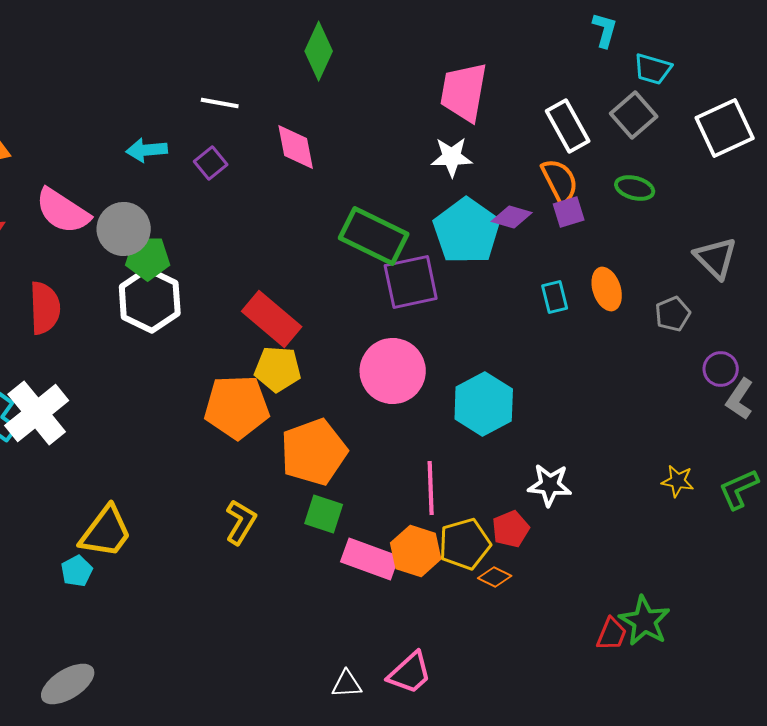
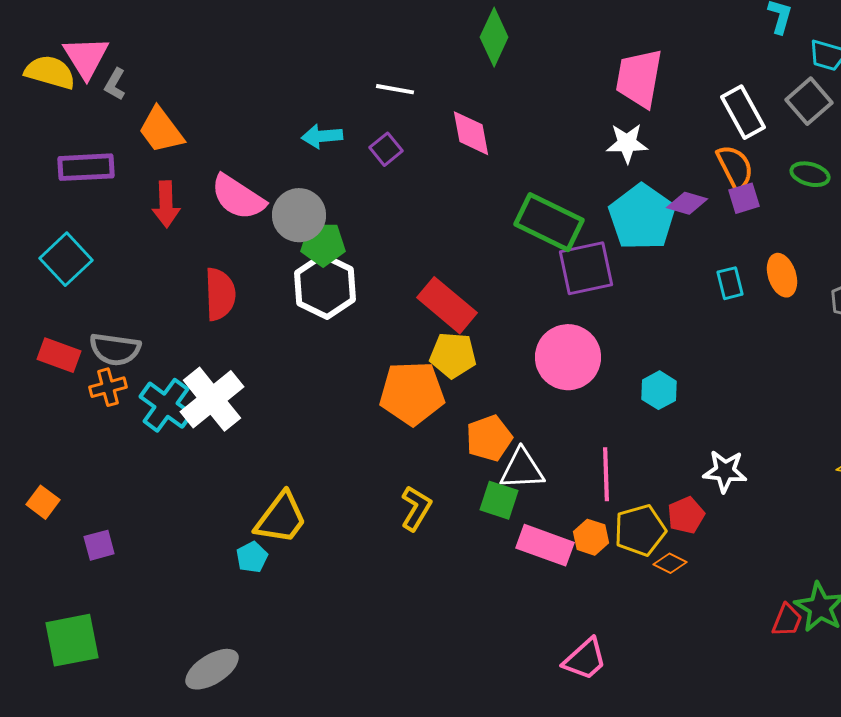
cyan hexagon: (484, 404) -> (659, 390), size x0.6
orange pentagon: (314, 452) -> (489, 438), size x0.7
orange hexagon: (416, 551) -> (591, 537), size x0.7
gray ellipse: (68, 684) -> (212, 669), moved
white triangle: (347, 684) -> (522, 469), moved, size x1.5

